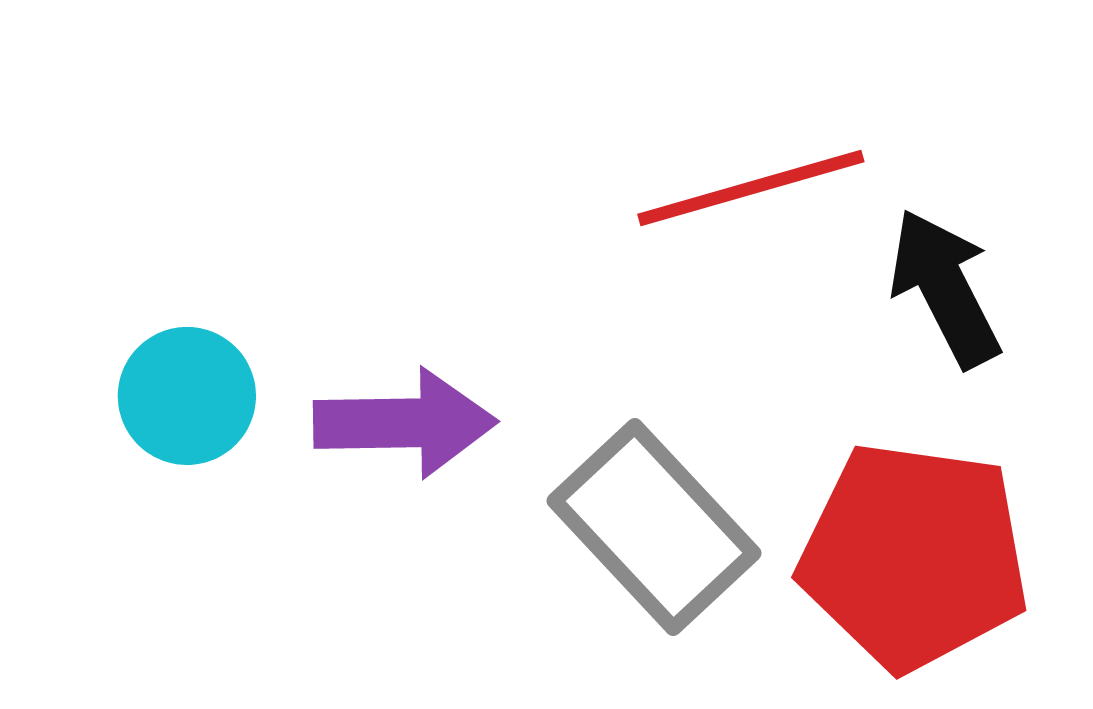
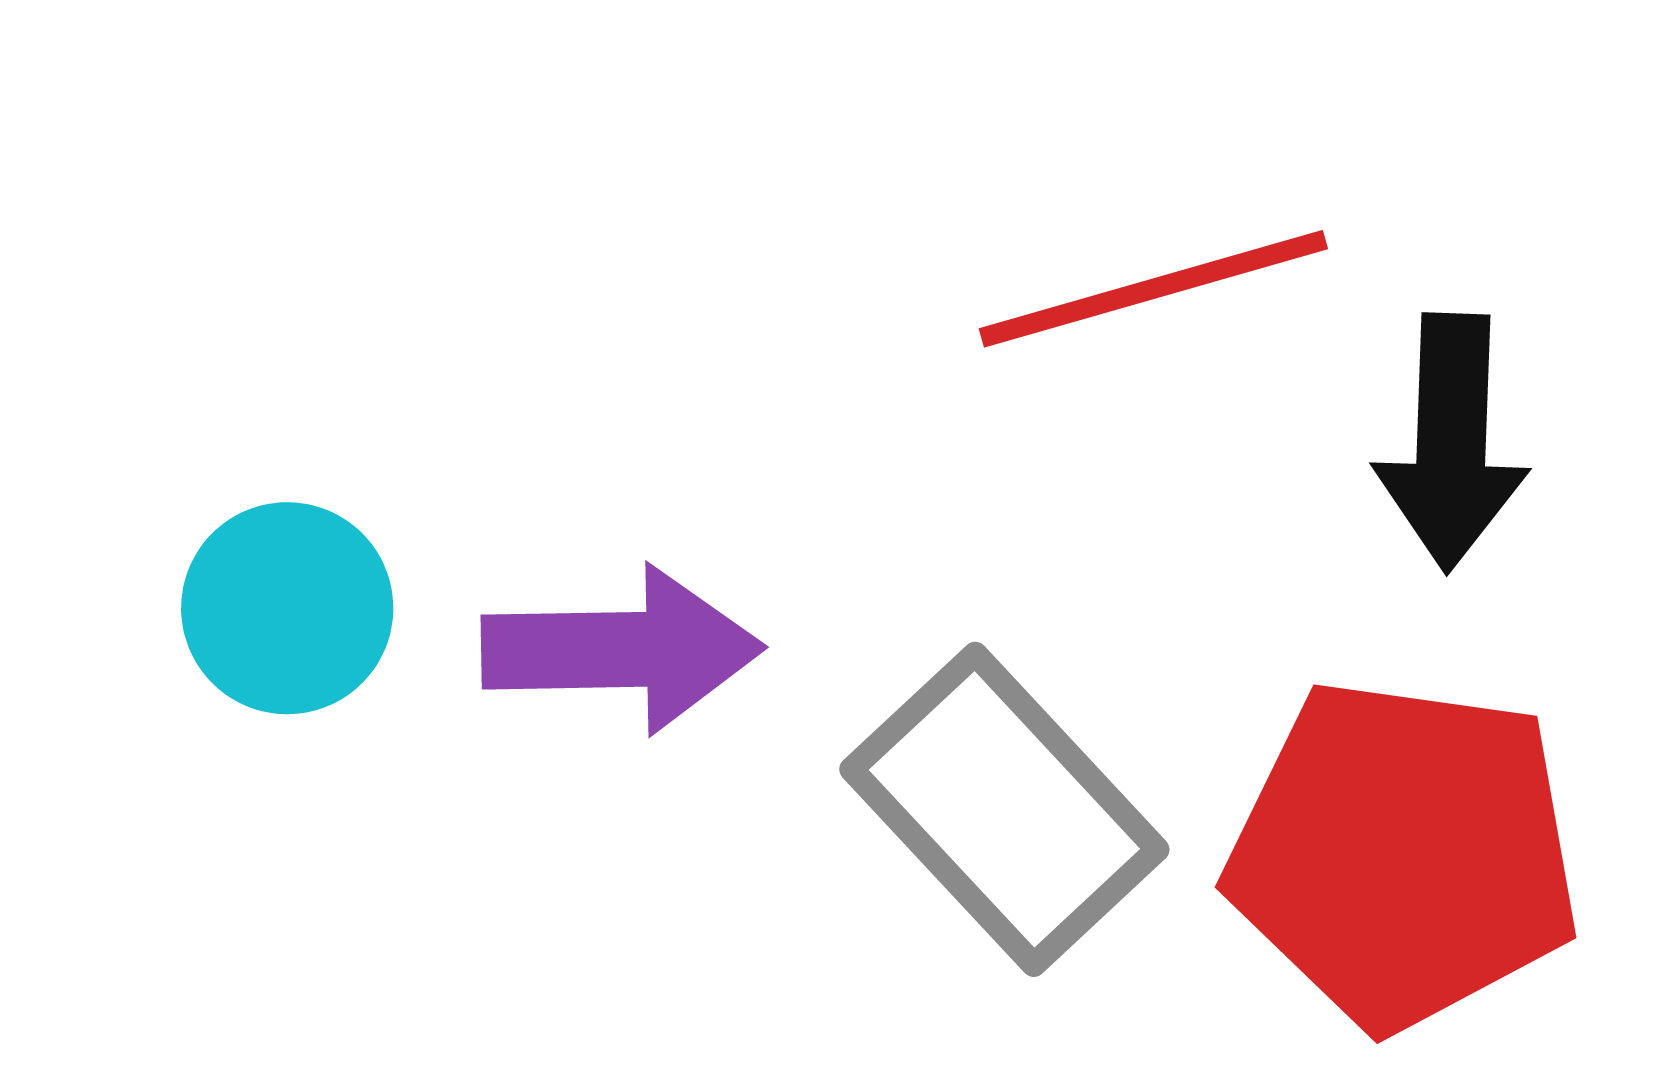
black arrow: (945, 288) -> (1451, 442), turned -151

